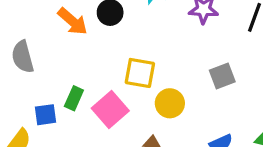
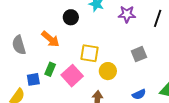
orange arrow: (73, 21) -> (50, 39), moved

